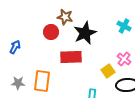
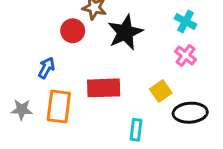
blue arrow: (15, 47) -> (46, 68), moved
red rectangle: (71, 57) -> (104, 88), moved
pink cross: (124, 59) -> (186, 55), moved

